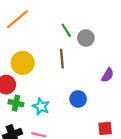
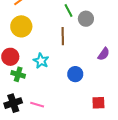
yellow circle: (23, 63) -> (21, 26), moved
cyan star: (41, 106) -> (41, 61), moved

